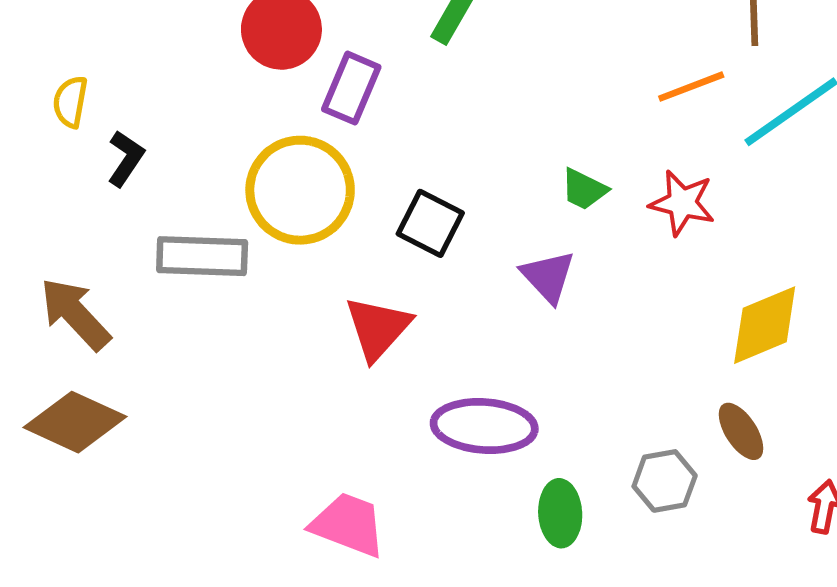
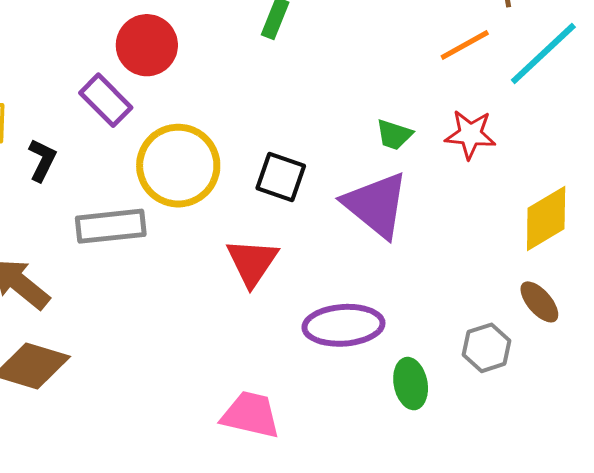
purple rectangle: (351, 88) -> (106, 100), moved, turned -60
purple triangle: (548, 277) -> (376, 205), size x1.6

